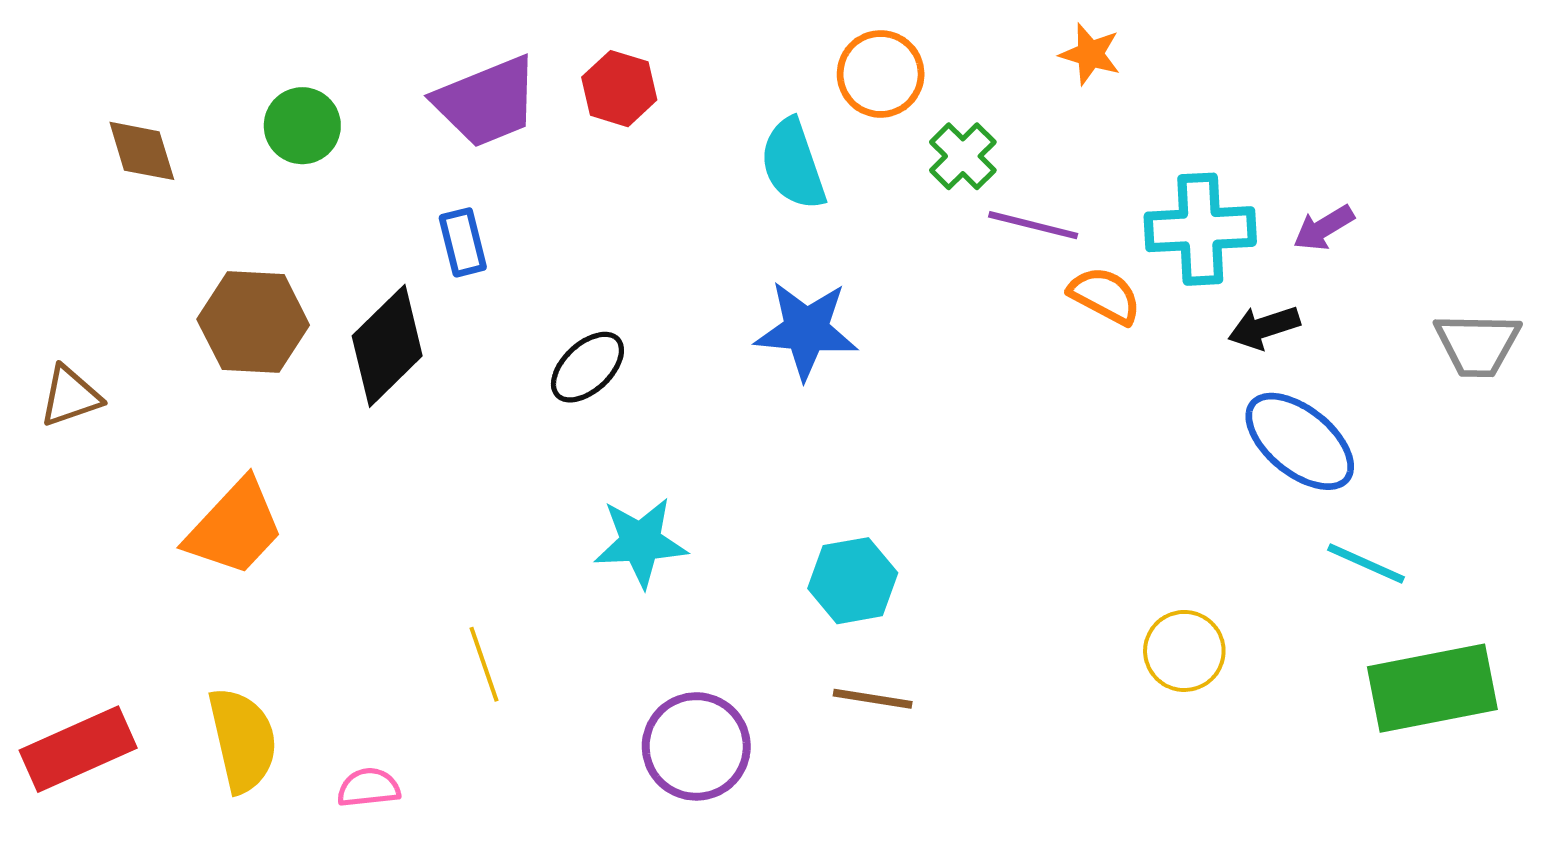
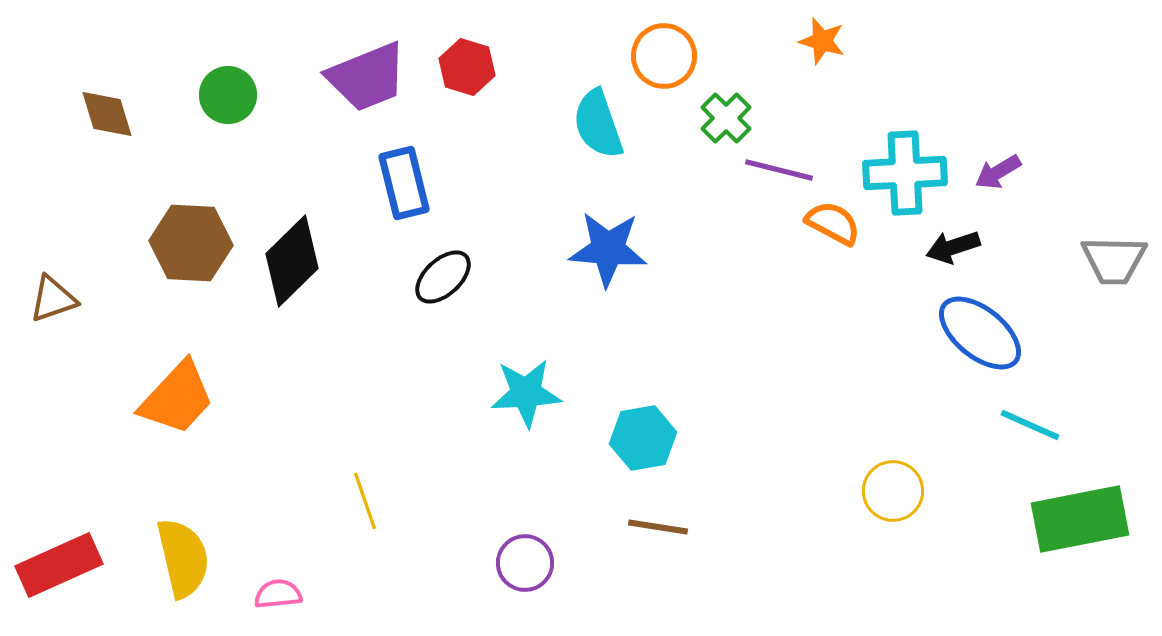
blue rectangle: (463, 242) -> (404, 183), moved, size x1.4
cyan star: (641, 542) -> (526, 393), moved
purple circle: (696, 746) -> (525, 563), size x0.7

